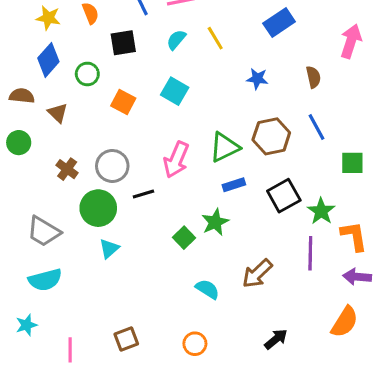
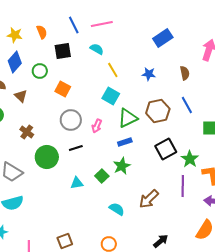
yellow line: (215, 38) -> (113, 70), moved
cyan semicircle: (176, 40) -> (97, 49), turned 80
cyan square: (175, 91) -> (111, 96), moved
pink arrow: (176, 160) -> (97, 126), size x0.6
gray circle: (112, 166) -> (71, 120), moved
blue rectangle: (234, 185) -> (125, 142), moved
cyan triangle: (109, 249) -> (77, 183), moved, turned 32

